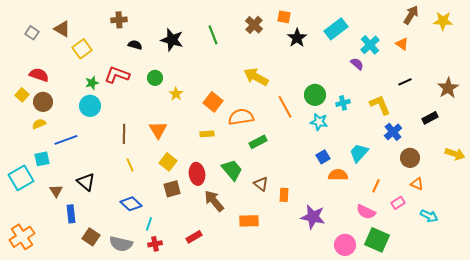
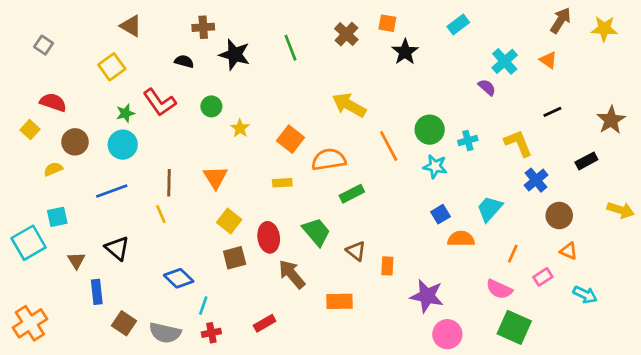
brown cross: (119, 20) -> (203, 27), moved
brown triangle: (62, 29) -> (131, 26), moved
cyan rectangle: (336, 29) -> (458, 25), moved, size x0.7
red L-shape: (117, 75) -> (160, 102), turned -145
brown circle: (43, 102) -> (75, 142), moved
blue line: (66, 140) -> (112, 191), moved
yellow line: (130, 165) -> (161, 214), moved
pink circle: (345, 245) -> (447, 334), moved

